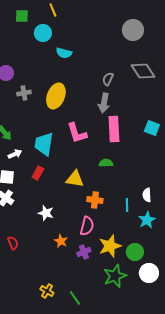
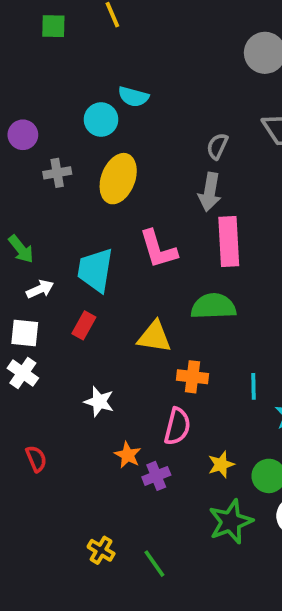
cyan circle: (43, 33) -> (101, 120), moved
green semicircle: (106, 163) -> (213, 306), size x1.6
yellow star: (110, 246) -> (221, 464), size x0.6
purple cross: (84, 252) -> (156, 476), moved

